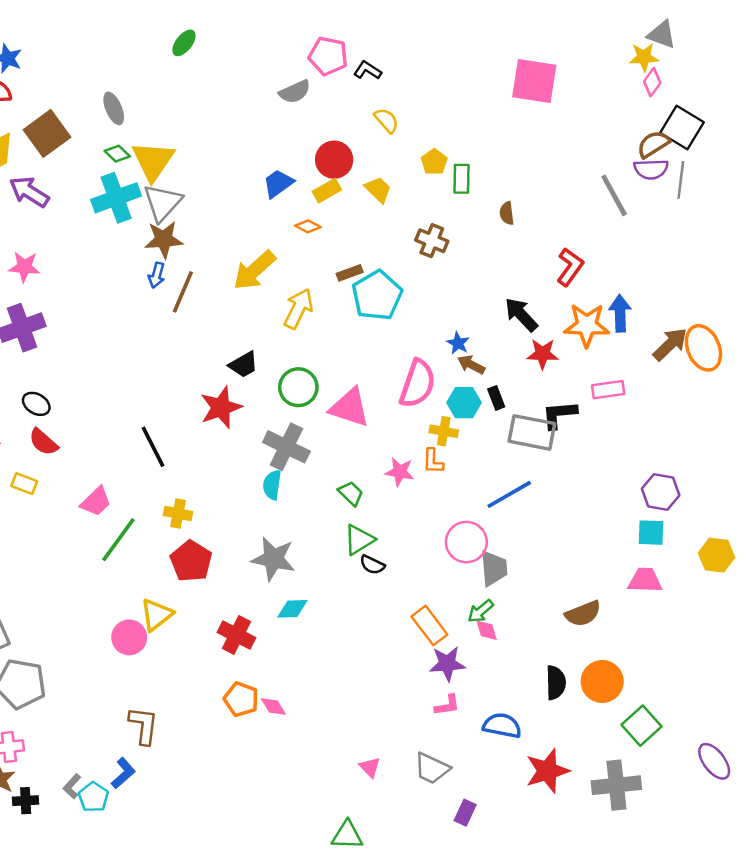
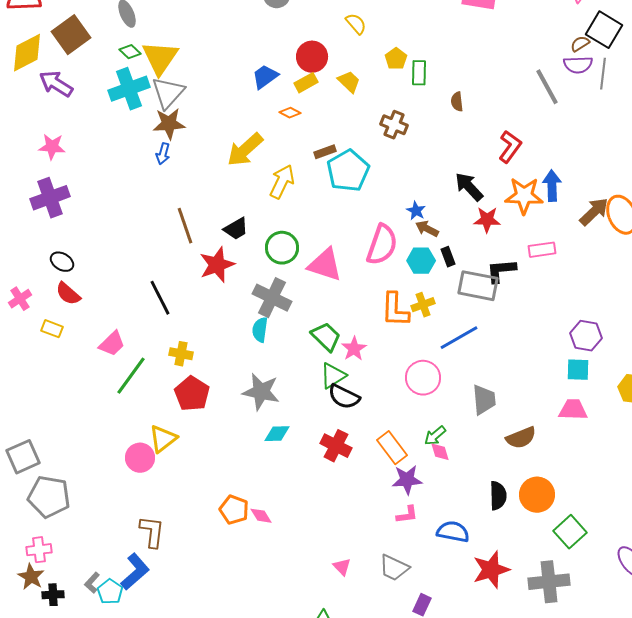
brown semicircle: (653, 144) -> (580, 44), size x0.7
brown line: (183, 292) -> (185, 226), moved, turned -42
yellow cross: (444, 431) -> (423, 305), moved, turned -30
orange L-shape: (433, 461) -> (395, 310), size x1.6
pink star: (400, 472) -> (354, 349), moved, turned 30
green trapezoid: (351, 493) -> (326, 337), size x1.4
black semicircle: (372, 565) -> (344, 397), size x1.5
gray trapezoid: (494, 568) -> (484, 400), moved
red cross: (236, 635) -> (336, 446), moved
blue L-shape: (123, 773) -> (135, 572), size x1.4

